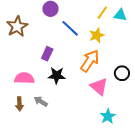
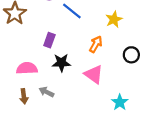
yellow star: (97, 35) -> (114, 19), moved
orange arrow: (90, 61) -> (96, 44), size x0.7
pink triangle: (99, 87) -> (94, 74), moved

